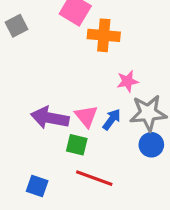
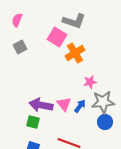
orange cross: (104, 35) -> (75, 53), turned -36
green square: (77, 145) -> (33, 122), moved

